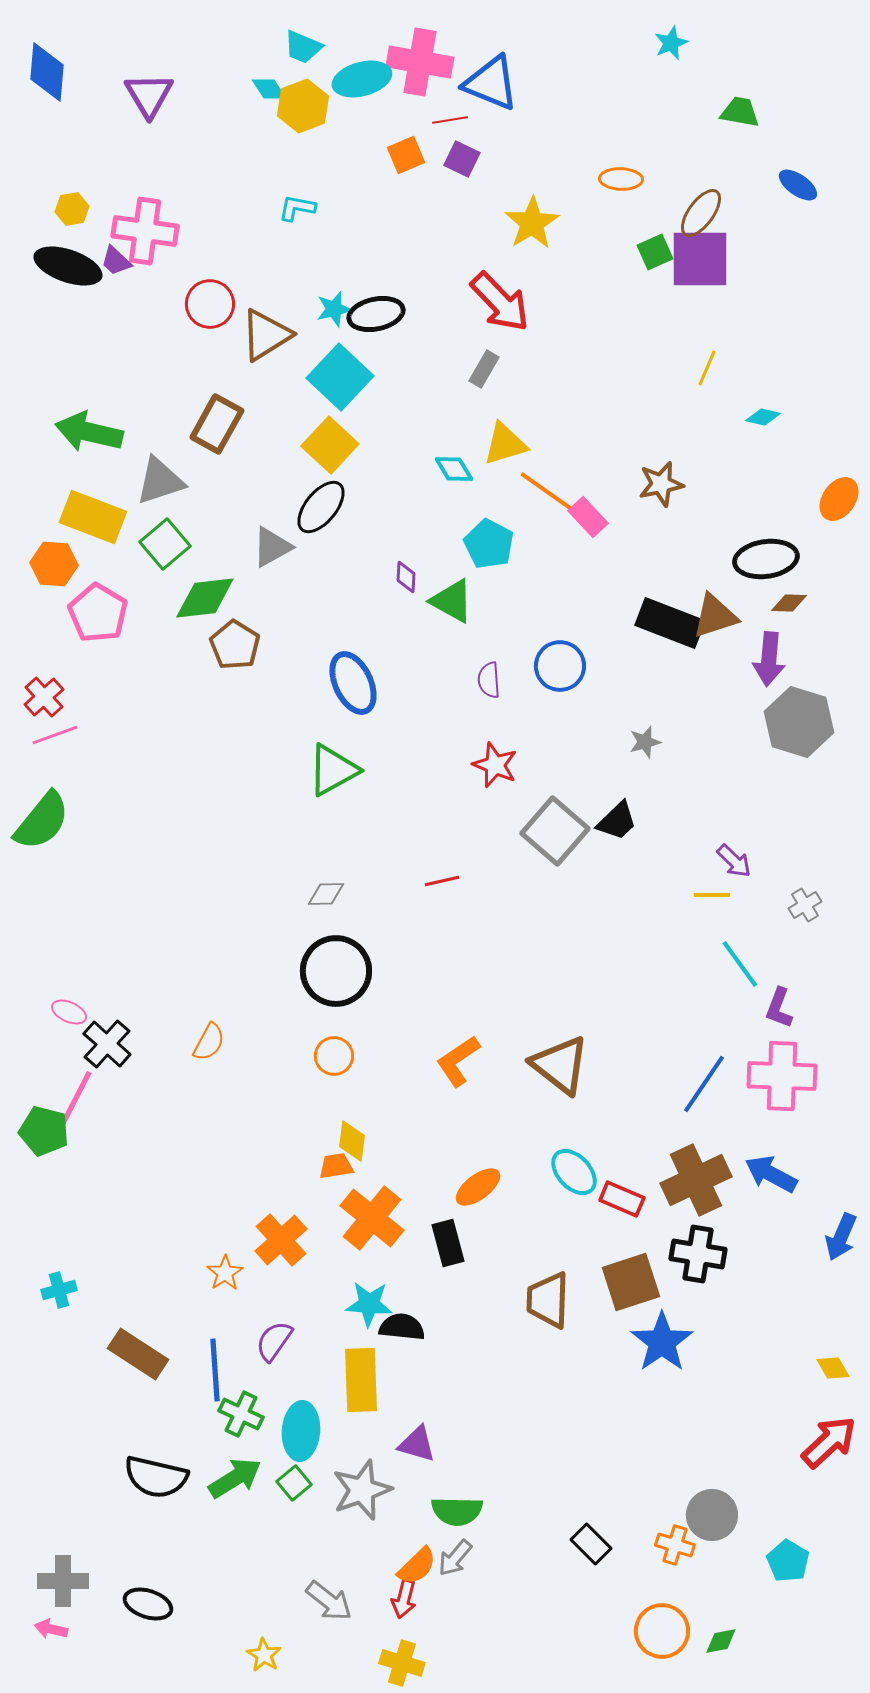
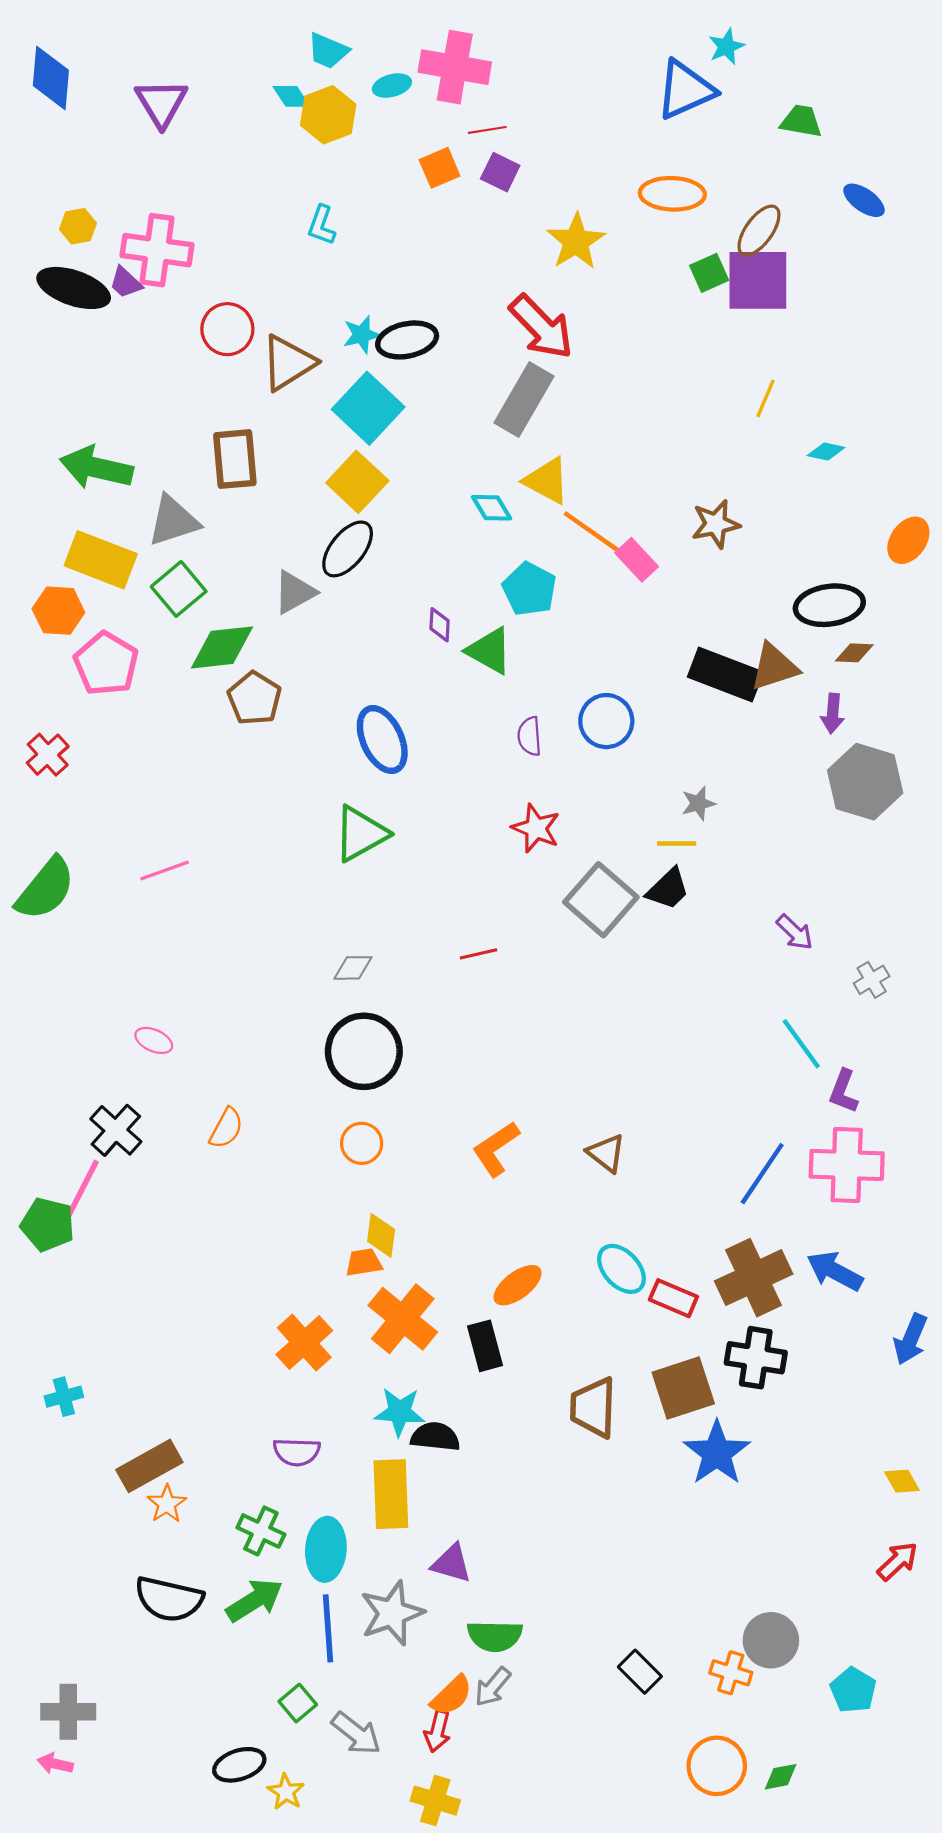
cyan ellipse: (362, 79) -> (392, 86), size x0.6
blue triangle: (491, 83) -> (685, 90), moved, turned -46
orange ellipse: (621, 179) -> (672, 194), size x1.4
cyan L-shape: (297, 208) -> (322, 225), turned -81
gray rectangle: (484, 369) -> (524, 400), size x1.8
brown rectangle: (217, 424) -> (235, 459), turned -34
yellow triangle: (505, 444) -> (547, 481), turned 45
purple arrow: (769, 659) -> (833, 713), size x0.7
pink line: (55, 735) -> (165, 870), moved
yellow line: (712, 895) -> (677, 843), moved
pink ellipse: (69, 1012) -> (154, 1040), moved
brown triangle: (560, 1065) -> (606, 1153), size x0.6
orange star: (225, 1273) -> (167, 1504), moved
purple semicircle: (274, 1341) -> (297, 1452), turned -123
brown rectangle: (138, 1354) -> (149, 1466), turned -62
blue line: (215, 1370) -> (328, 1628), moved
red arrow: (829, 1442) -> (898, 1561), size x0.7
green square: (294, 1483) -> (298, 1703), moved
black ellipse: (148, 1604) -> (239, 1765), moved, turned -36

